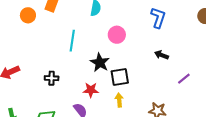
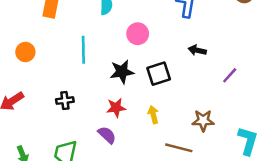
orange circle: (28, 15) -> (25, 52), moved
black star: (100, 63) -> (122, 72), turned -30
black square: (120, 77) -> (159, 74), moved

